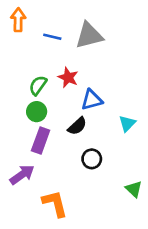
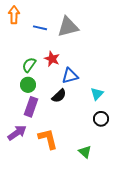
black circle: (92, 159) -> (101, 119), moved
green triangle: (134, 189) -> (85, 152), moved
orange L-shape: (55, 204) -> (48, 139), moved

